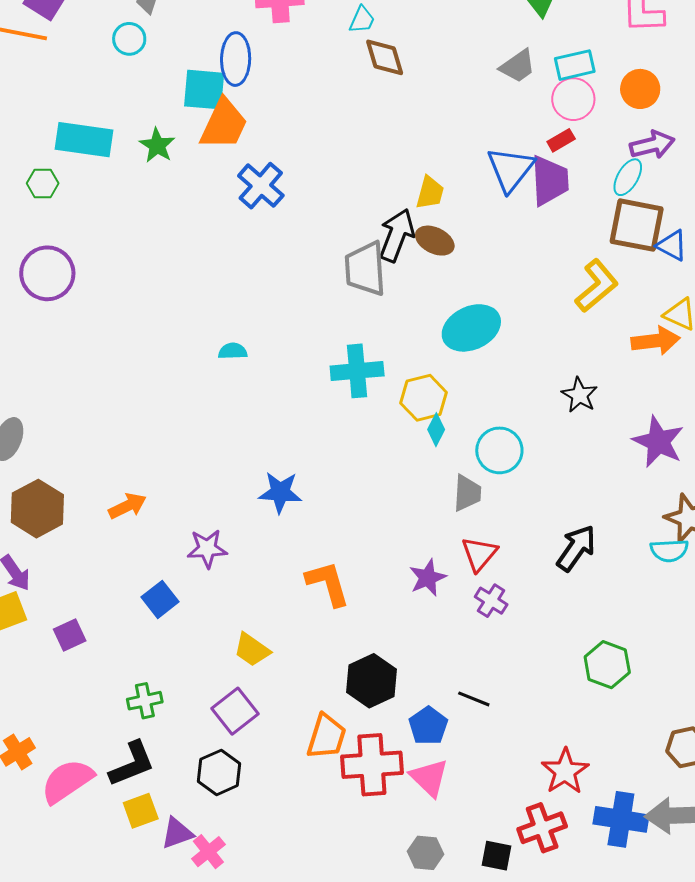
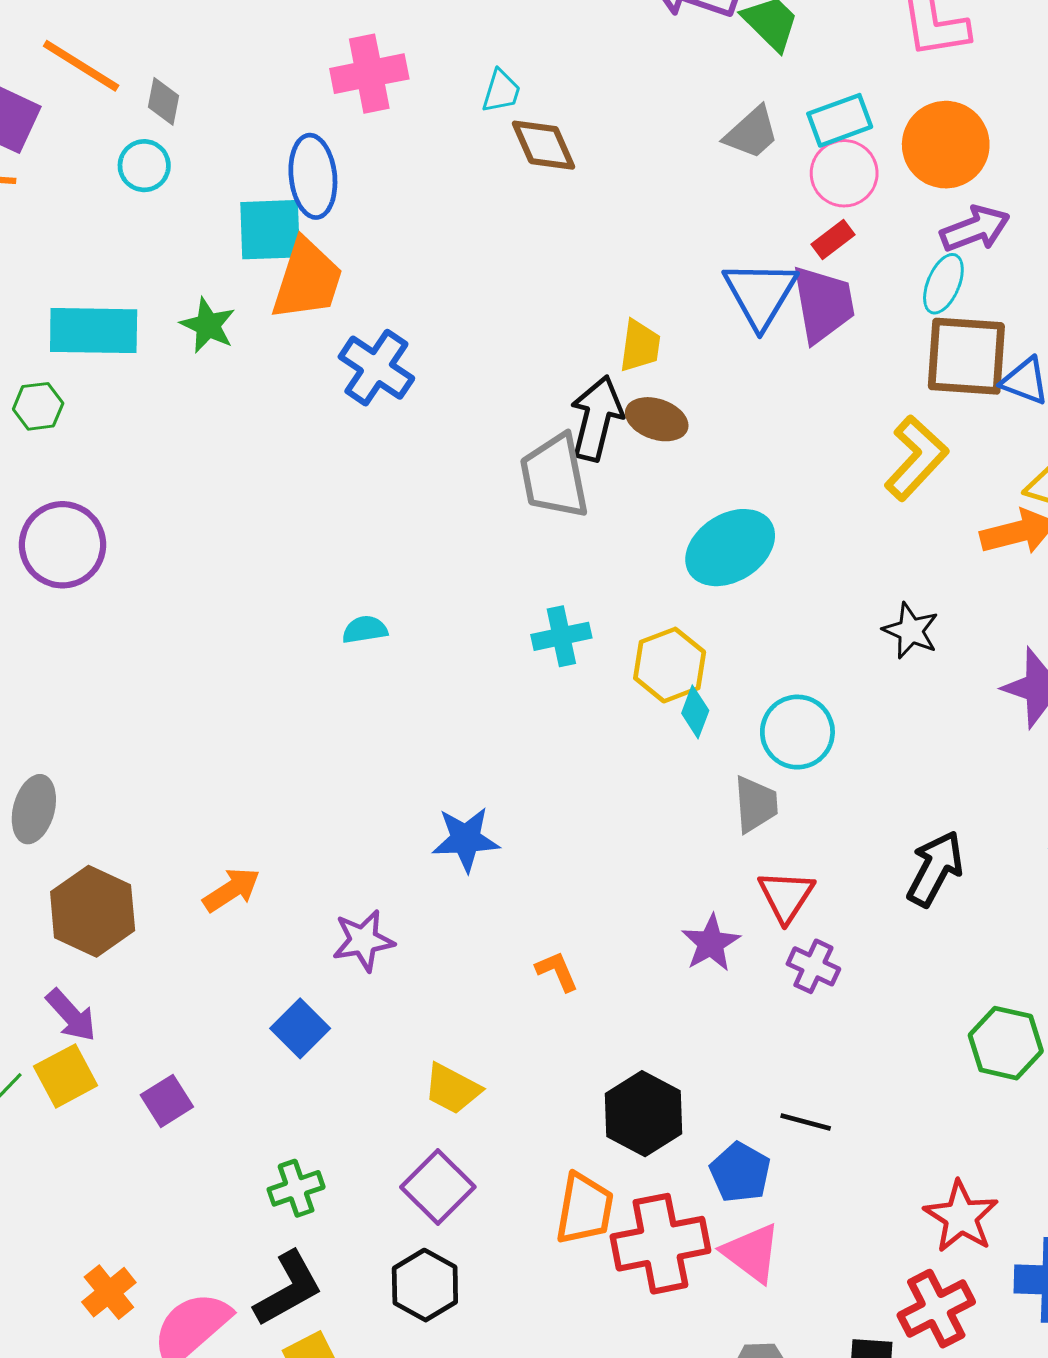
orange circle: (640, 89) -> (946, 145), size x1.4
cyan cross: (357, 371) -> (561, 636), size x0.7
orange L-shape: (328, 583) -> (557, 971), size x0.6

